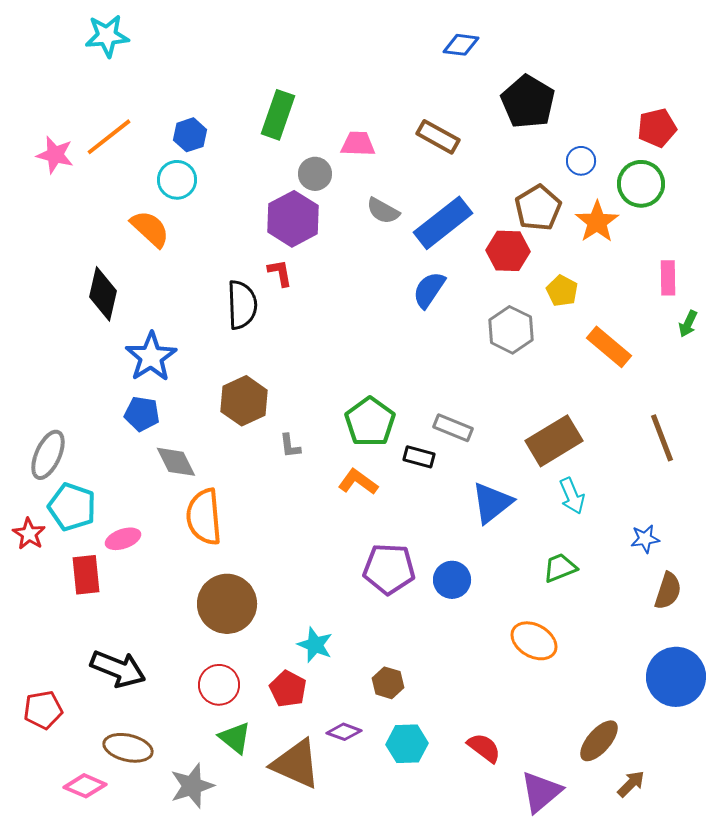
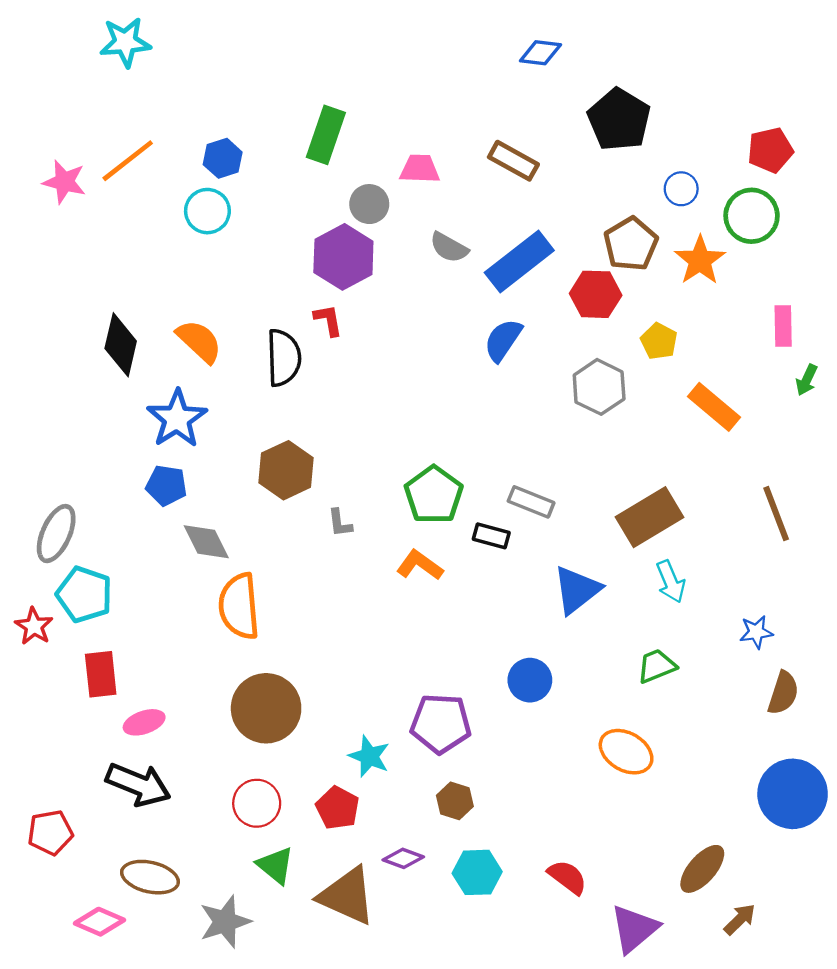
orange semicircle: (150, 229) -> (199, 341), moved
pink ellipse: (123, 539) -> (144, 722), moved
purple pentagon: (389, 569) -> (441, 723), moved

